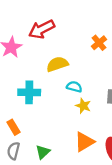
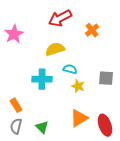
red arrow: (42, 29) -> (60, 18), moved
cyan cross: (29, 92) -> (42, 79), moved
green triangle: (43, 152) -> (42, 127), turned -32

